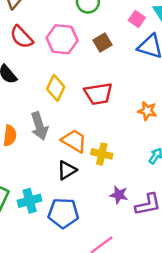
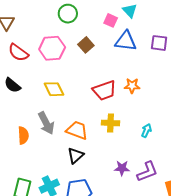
yellow diamond: (56, 88) -> (54, 89), turned -40
red trapezoid: (98, 94) -> (104, 90), moved
orange star: (147, 111) -> (132, 86), moved
yellow cross: (102, 154) -> (111, 123), moved

